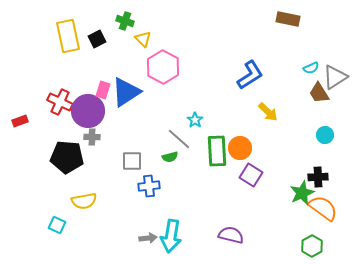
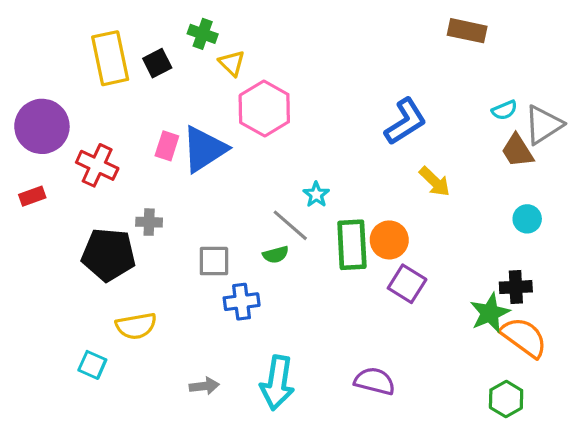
purple circle: (88, 111) -> (42, 126), moved
gray arrow: (148, 238) -> (204, 386), moved

